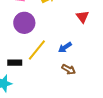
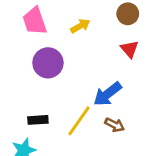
blue arrow: (65, 47) -> (107, 94), size x1.5
yellow line: (37, 50) -> (79, 121), moved

